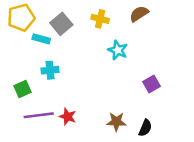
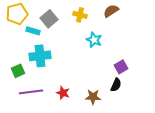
cyan cross: (50, 70) -> (40, 56), size x1.5
red star: (68, 117) -> (63, 93), moved
black semicircle: (145, 128) -> (116, 85), moved

